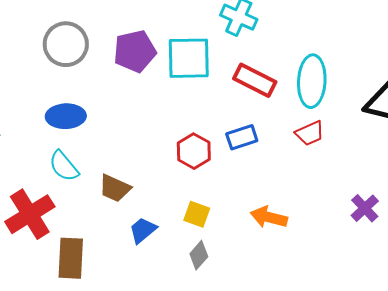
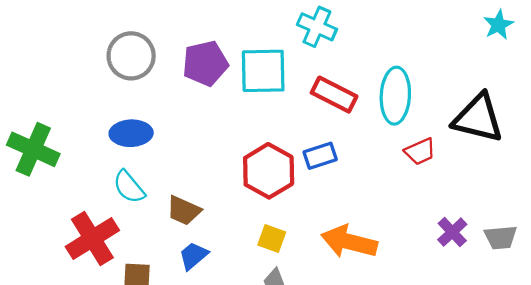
red trapezoid: (310, 133) -> (420, 151), moved
red hexagon: (194, 151) -> (269, 171), size x1.4
orange arrow: (269, 217) -> (349, 242), size x1.4
blue trapezoid: (143, 230) -> (193, 256), moved

